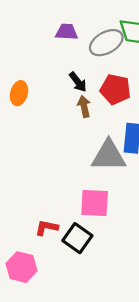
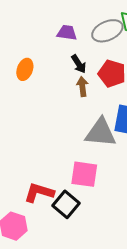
purple trapezoid: (67, 32) -> (67, 33), moved
red L-shape: (47, 228) -> (39, 193), size x1.4

